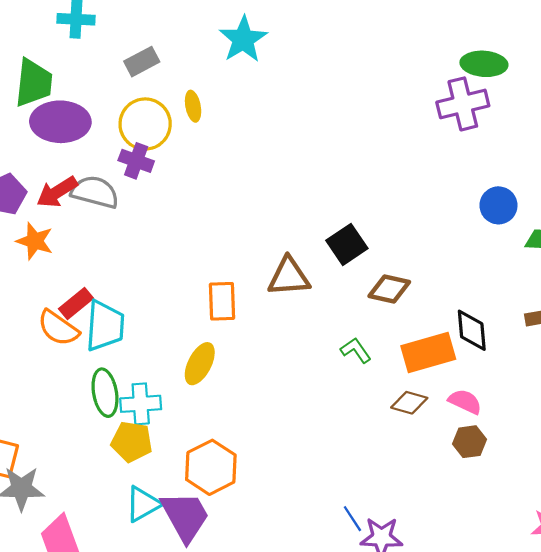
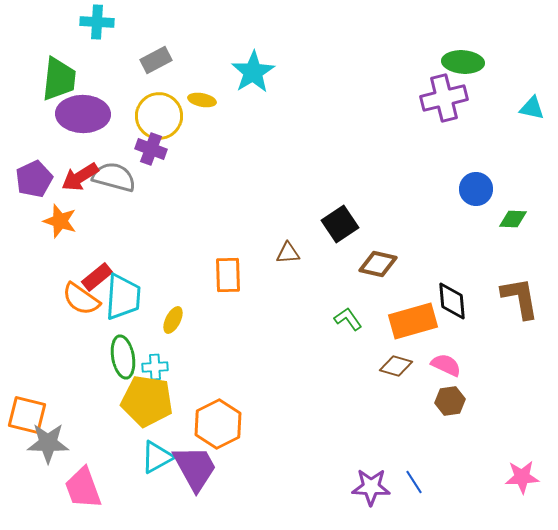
cyan star: (243, 39) -> (253, 72), moved
yellow ellipse: (193, 106) -> (202, 100), turned -68
brown triangle: (289, 277) -> (288, 253), size x0.6
yellow ellipse: (200, 364) -> (173, 320), moved, size x0.7
cyan cross: (141, 404) -> (155, 367), size x0.7
yellow pentagon: (132, 442) -> (147, 401), size x1.4
blue line: (352, 519) -> (414, 482), moved

